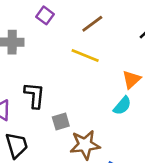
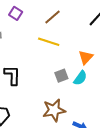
gray square: (61, 122) -> (61, 76), moved

